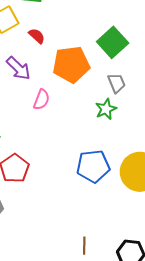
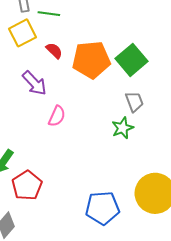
orange pentagon: (71, 64) -> (91, 60), moved
blue pentagon: (93, 166) -> (103, 208), moved

